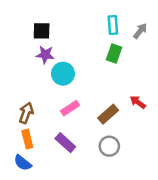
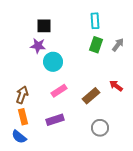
black square: (42, 31) -> (44, 26), moved
gray arrow: (140, 31) -> (118, 45), moved
purple rectangle: (65, 143) -> (55, 120), turned -60
gray circle: (109, 146) -> (100, 128), moved

